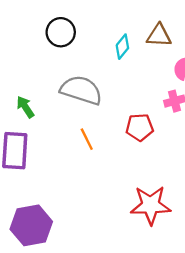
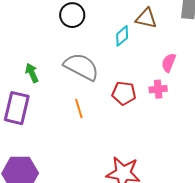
brown triangle: (159, 36) -> (146, 18), moved
red pentagon: (140, 127) -> (124, 93), moved

